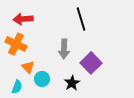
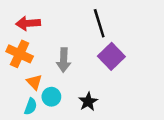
gray arrow: (64, 49) -> (64, 60), moved
purple square: (91, 63) -> (111, 56), moved
cyan semicircle: (17, 87) -> (31, 107), moved

